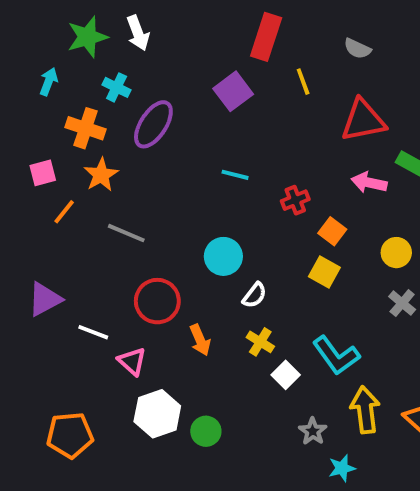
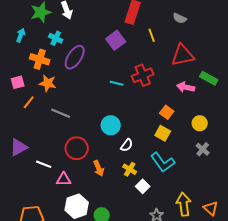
orange star: (101, 175) -> (48, 83), turned -30
red cross: (295, 200) -> (143, 75), moved, size x1.5
cyan L-shape: (336, 355) -> (163, 162), moved
pink triangle: (132, 361) -> (64, 179), turned -42

